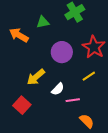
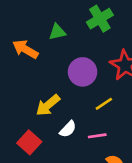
yellow line: (89, 76) -> (104, 104), moved
white semicircle: (58, 89) -> (68, 129), moved

